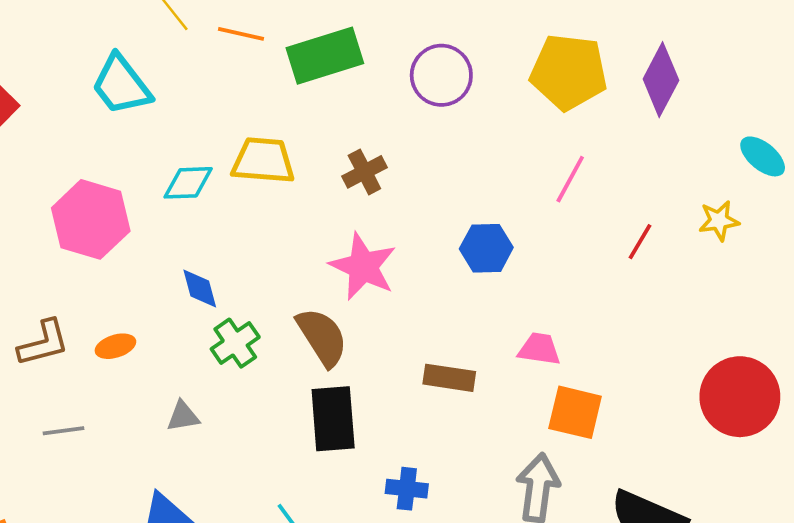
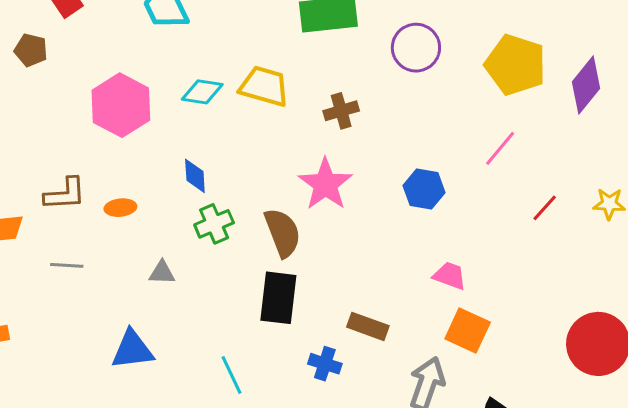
brown rectangle: (449, 378) -> (368, 326), moved

